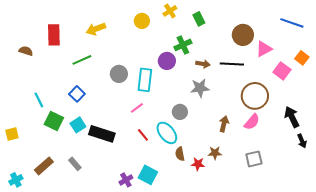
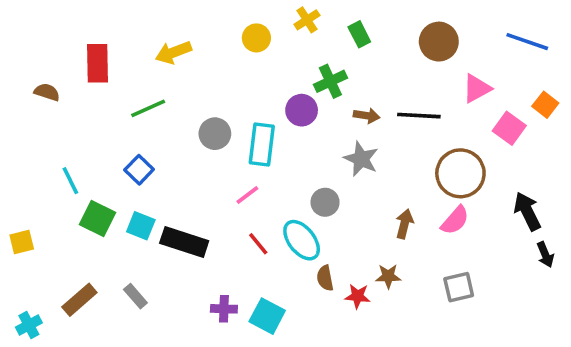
brown circle: (243, 35) -> (439, 42), moved
gray star: (200, 88) -> (361, 159), turned 30
cyan square: (78, 125) -> (141, 226), turned -35
purple cross: (126, 180) -> (224, 309), moved, turned 32

